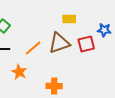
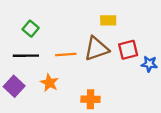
blue star: (104, 30) -> (149, 64), moved
orange line: (33, 48) -> (66, 55), turned 36

